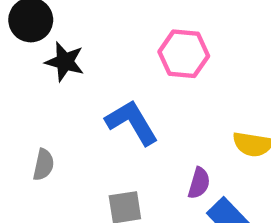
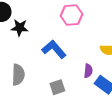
gray semicircle: (44, 165) -> (18, 75), size x1.5

